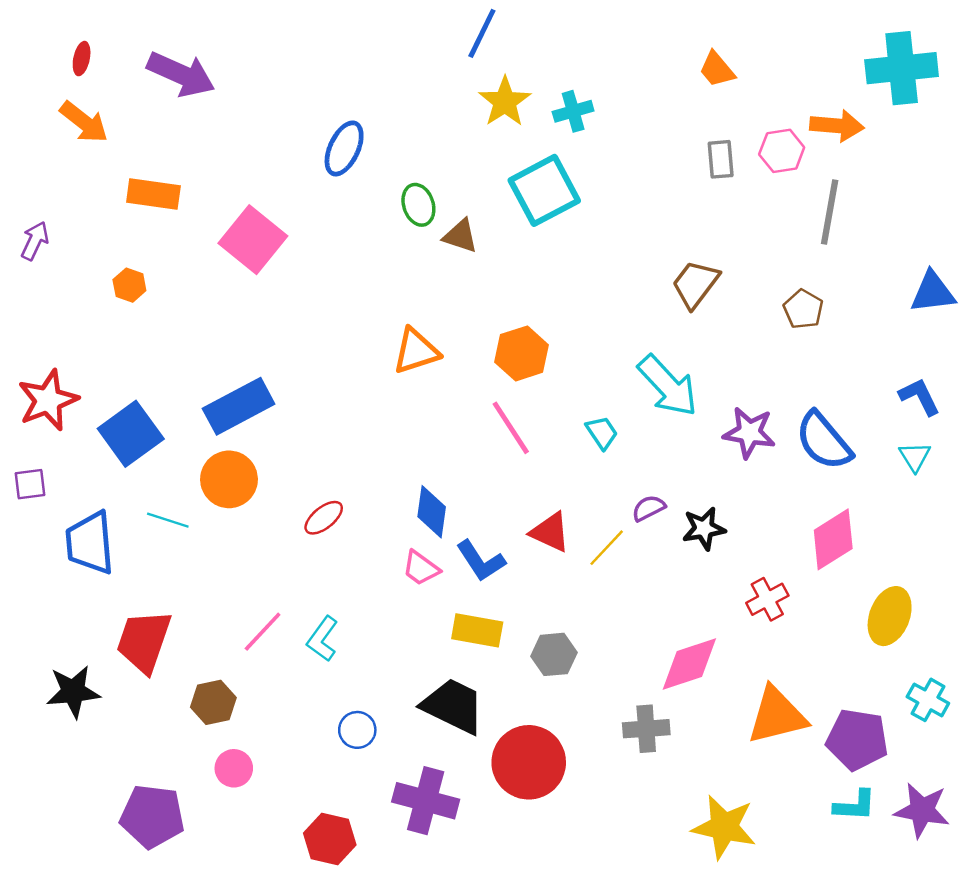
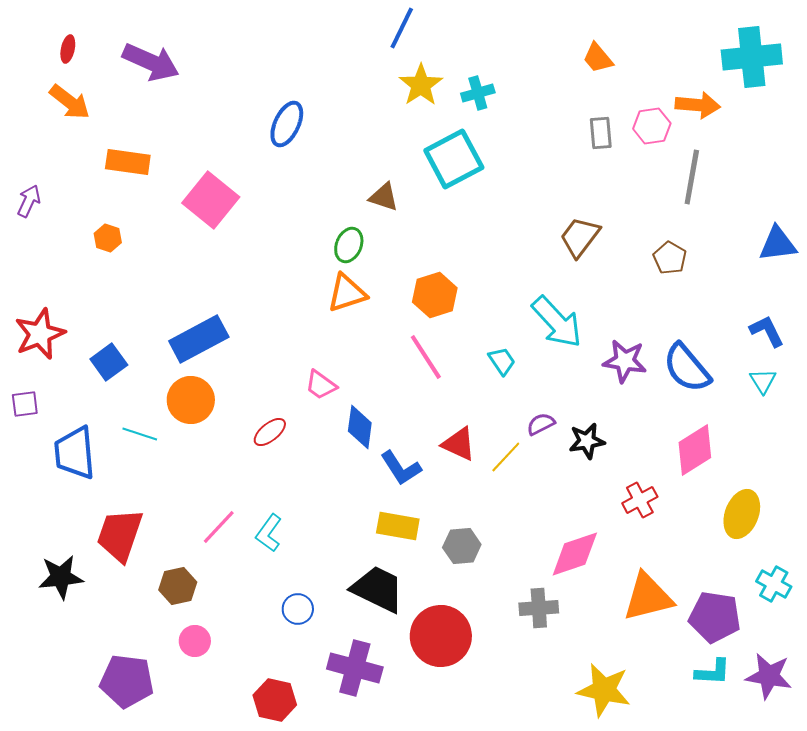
green ellipse: (418, 205) -> (349, 245), moved, turned 40
blue square: (131, 434) -> (109, 362), size x0.7
pink trapezoid: (421, 568) -> (321, 385), moved

